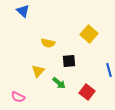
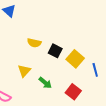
yellow square: (89, 34) -> (75, 59), moved
black square: (69, 61) -> (55, 51), moved, turned 32

